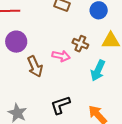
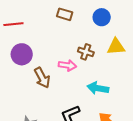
cyan arrow: (98, 70) -> (98, 88), moved, turned 80

